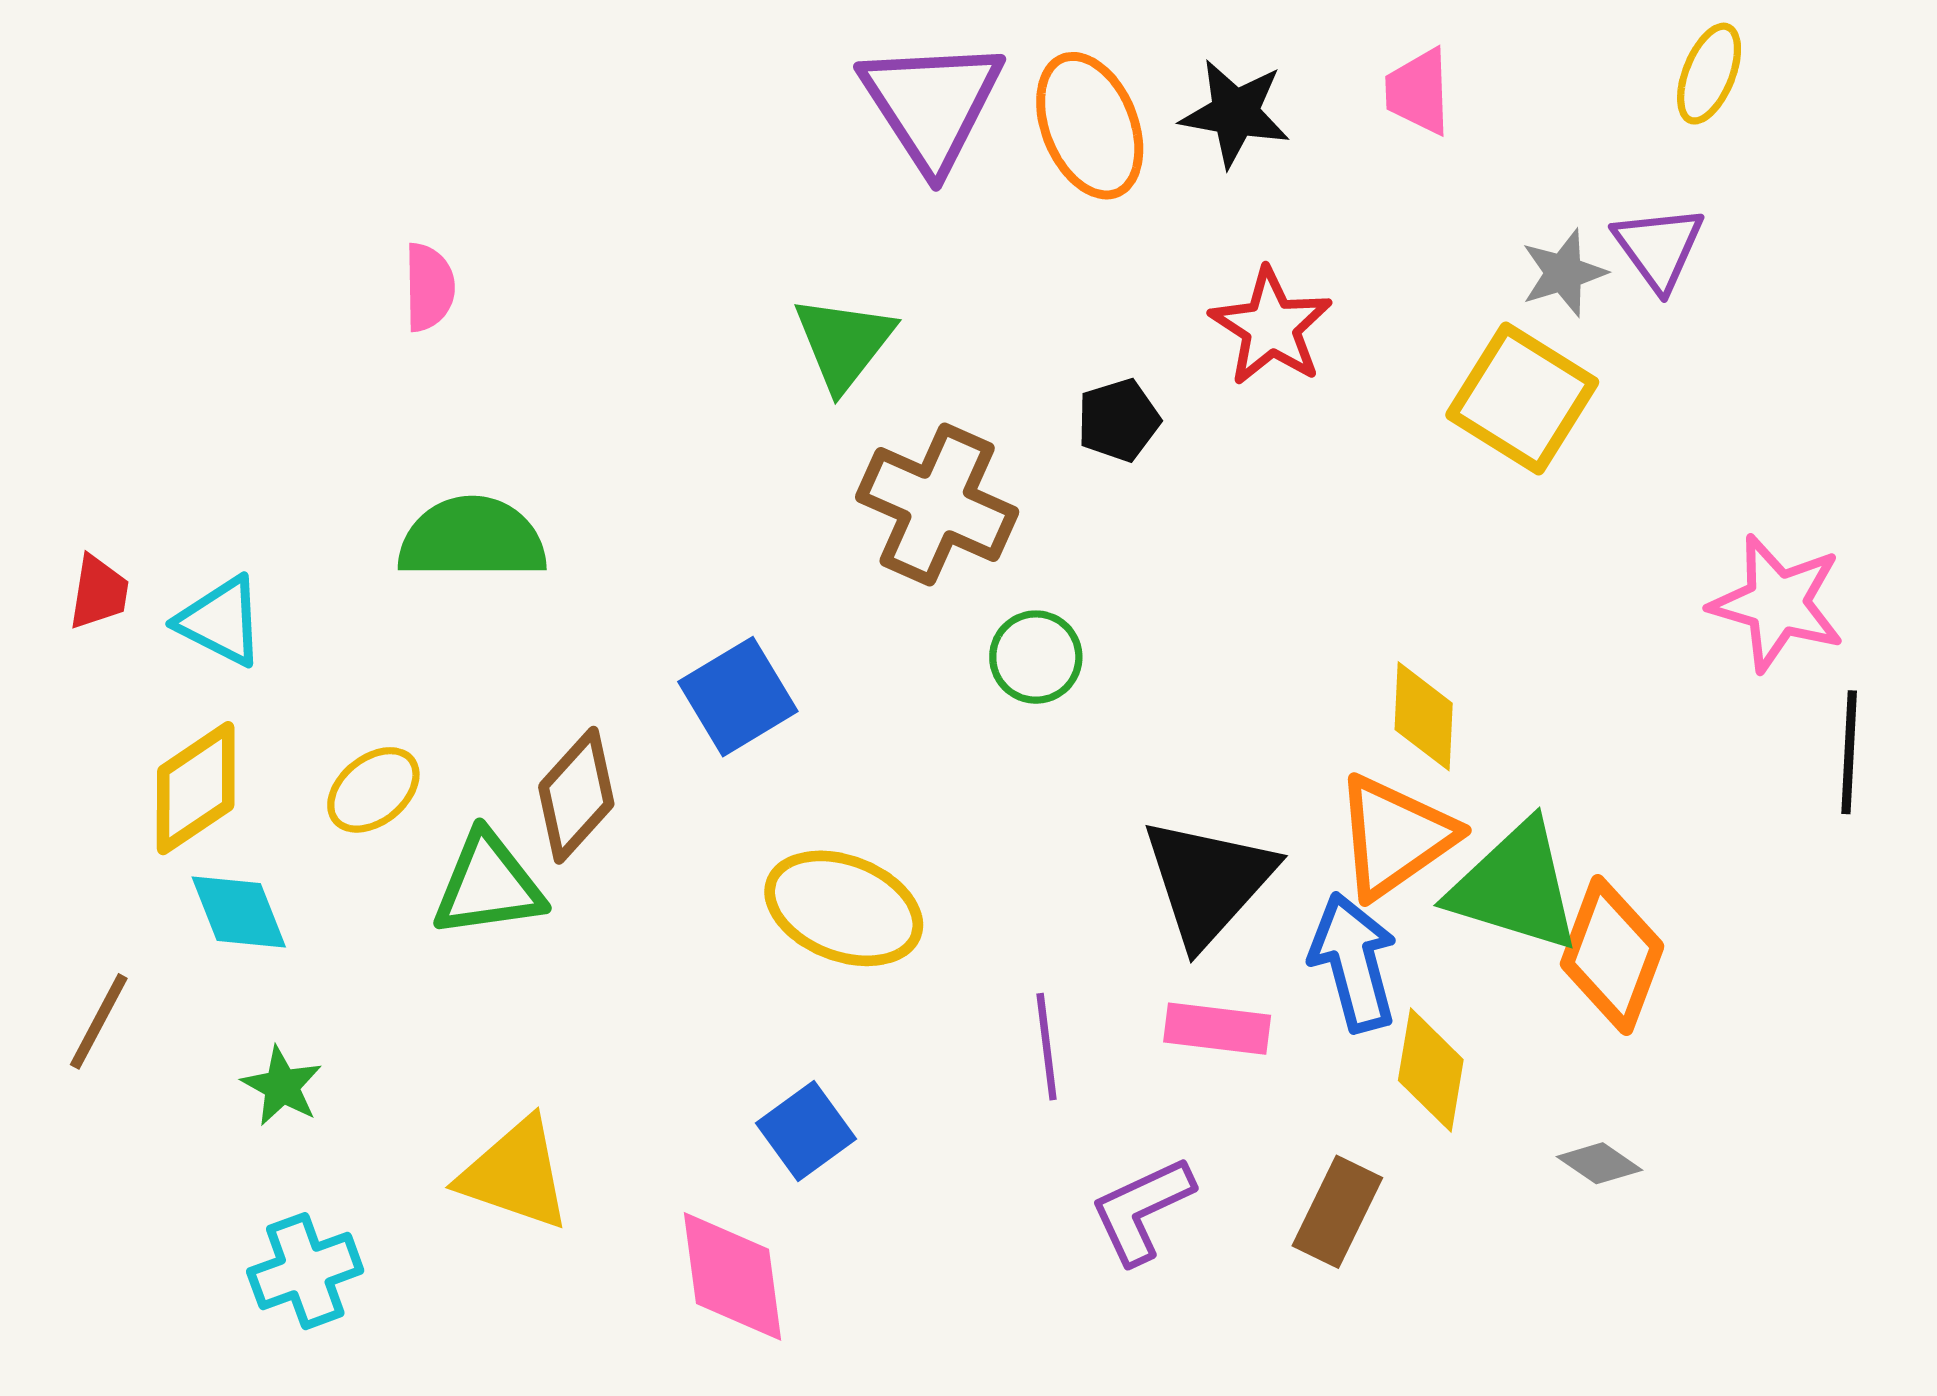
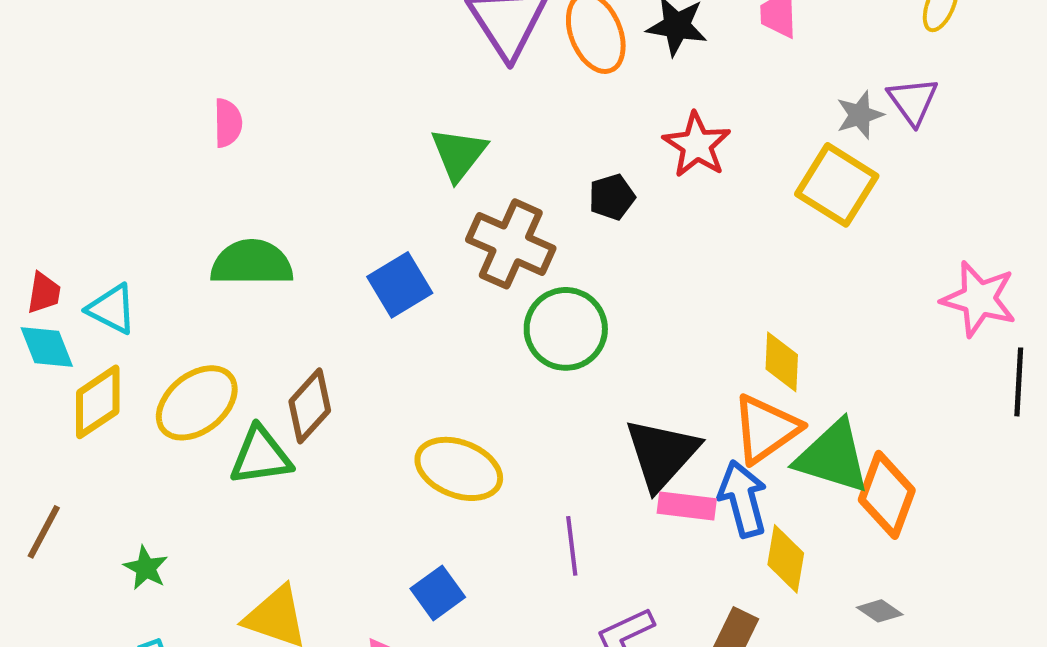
green circle: (1036, 657) -> (566, 329), size x1.6
blue square: (738, 697) -> (400, 285), moved
yellow ellipse: (373, 790) -> (197, 403), size x1.6
cyan diamond: (239, 912) -> (47, 347), moved
pink rectangle: (1217, 1029) -> (687, 506), moved

